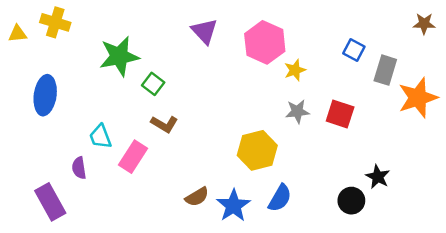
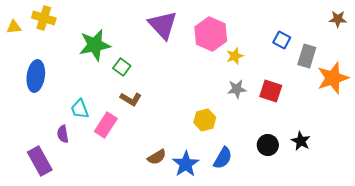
purple triangle: (205, 31) -> (163, 25), size x1.4
yellow hexagon: (257, 150) -> (205, 120), size x0.7
black circle: (351, 201) -> (268, 145), moved

